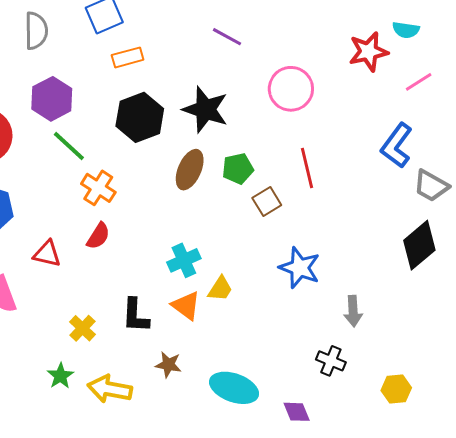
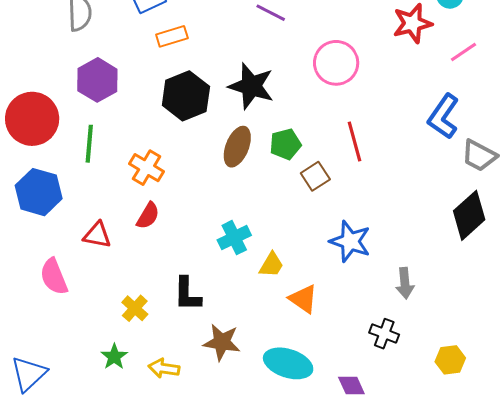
green line: (69, 146) -> (89, 144), moved, turned 54
orange triangle: (186, 306) -> (303, 299), moved
brown star: (168, 365) -> (222, 342), size x1.4
yellow arrow: (110, 389) -> (164, 368), size x0.7

